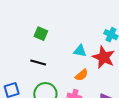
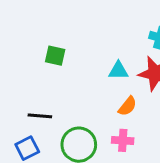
black line: (38, 62) -> (40, 116), moved

